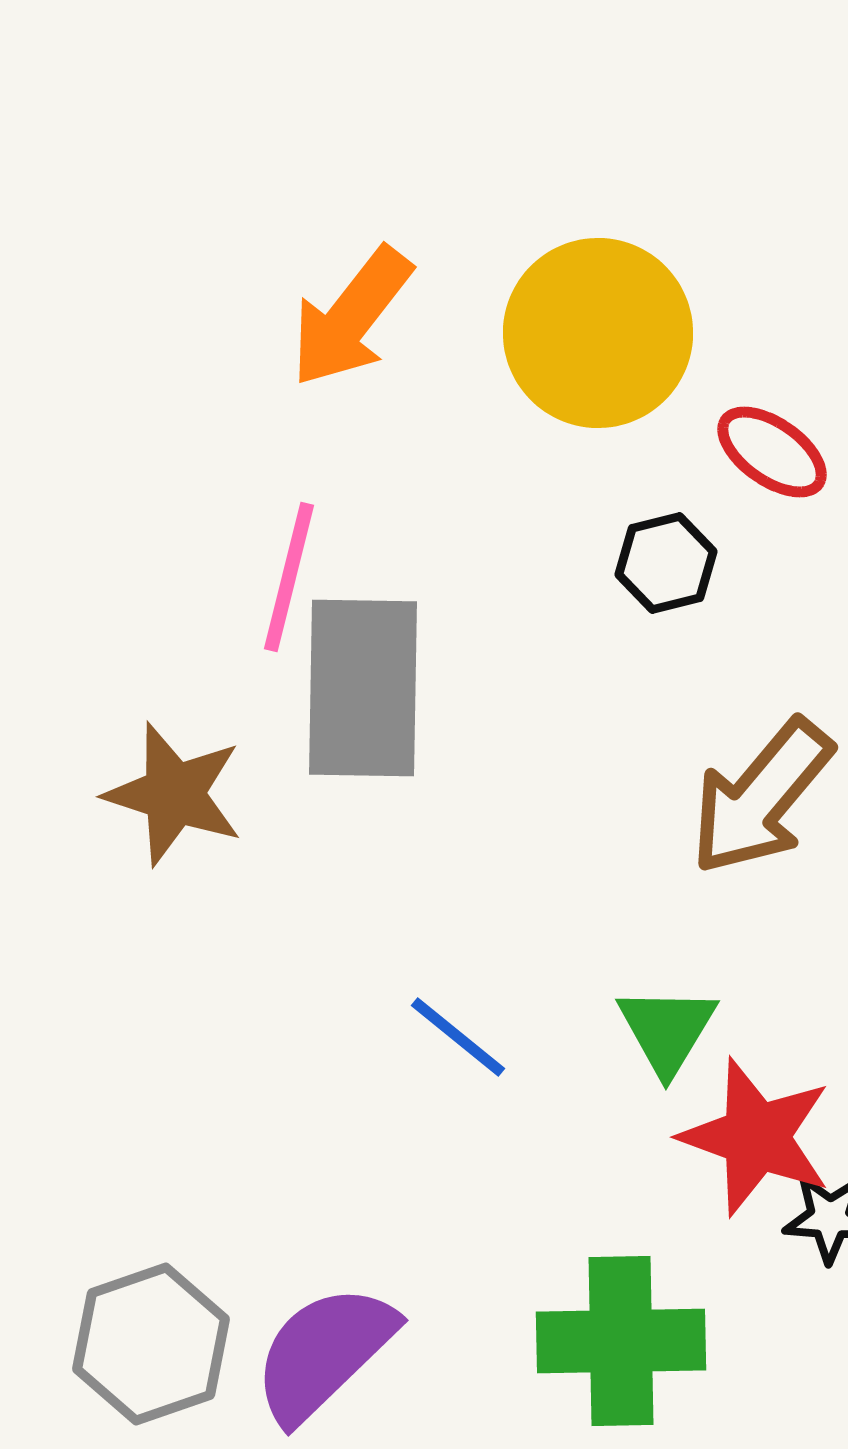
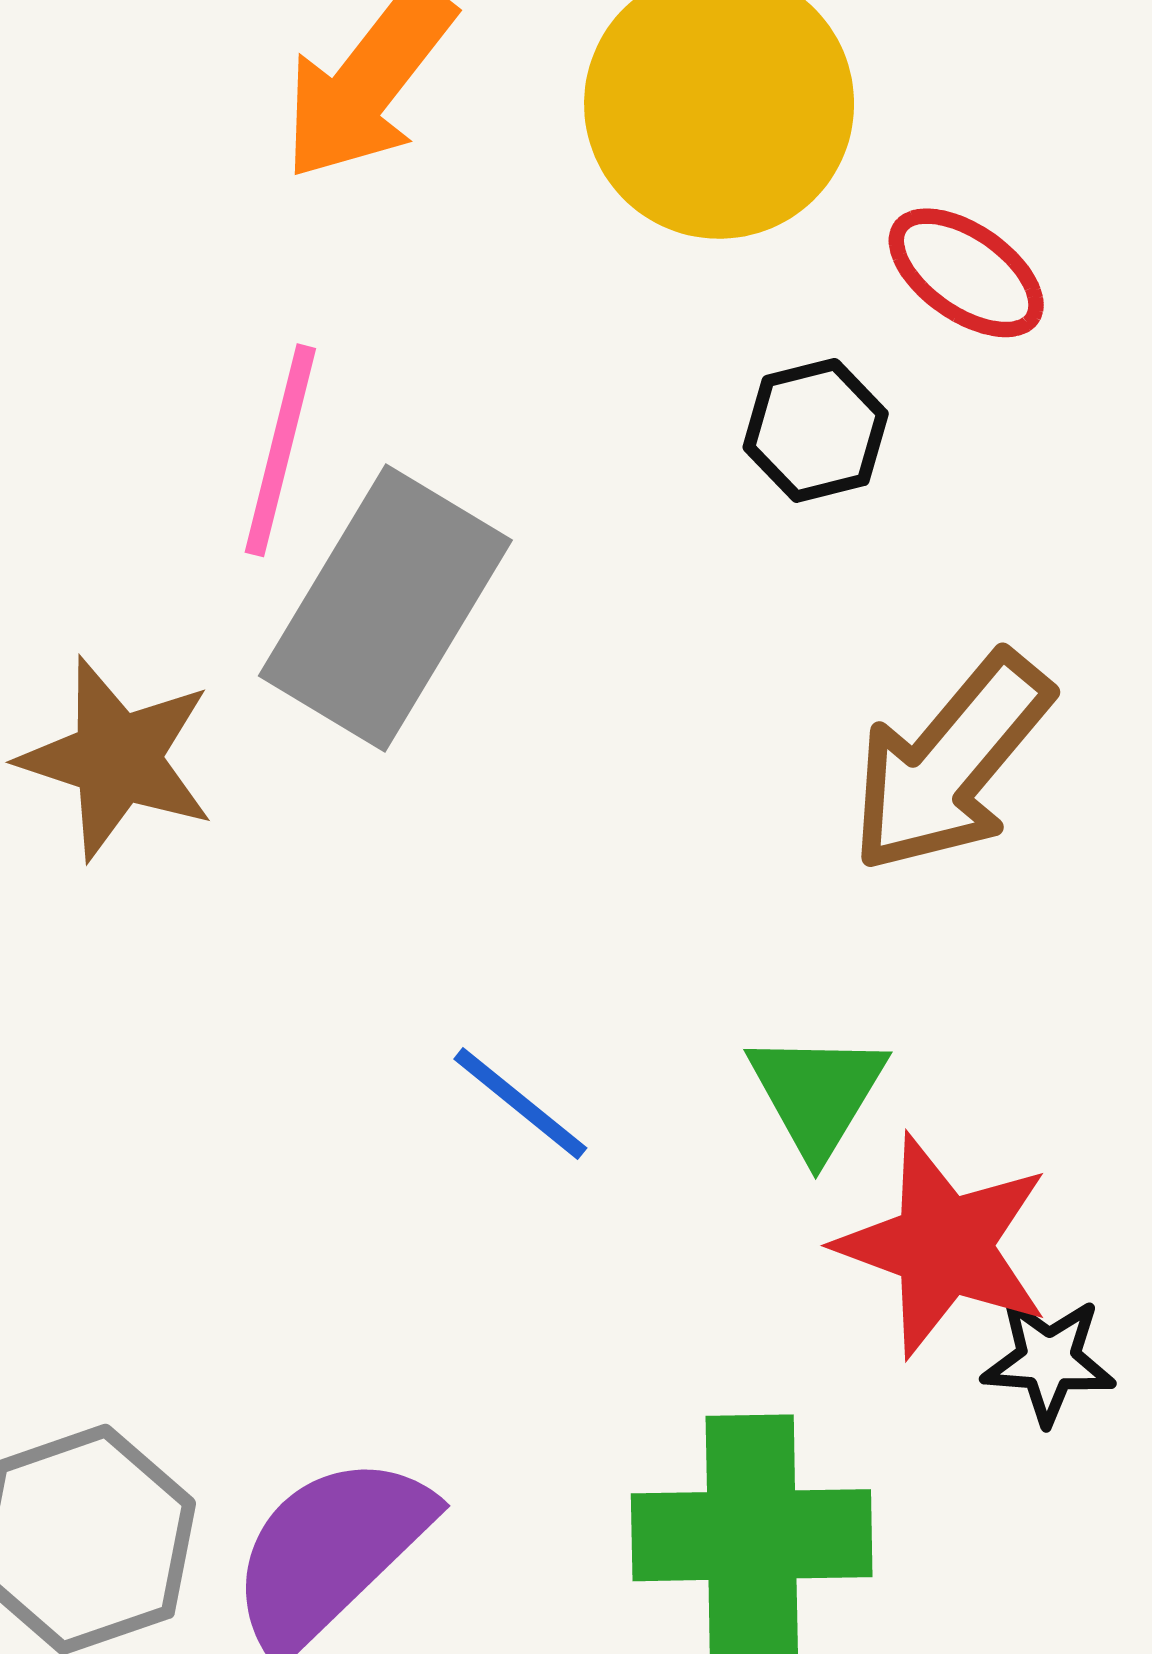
gray rectangle: (363, 688) -> (385, 608), turned 30

